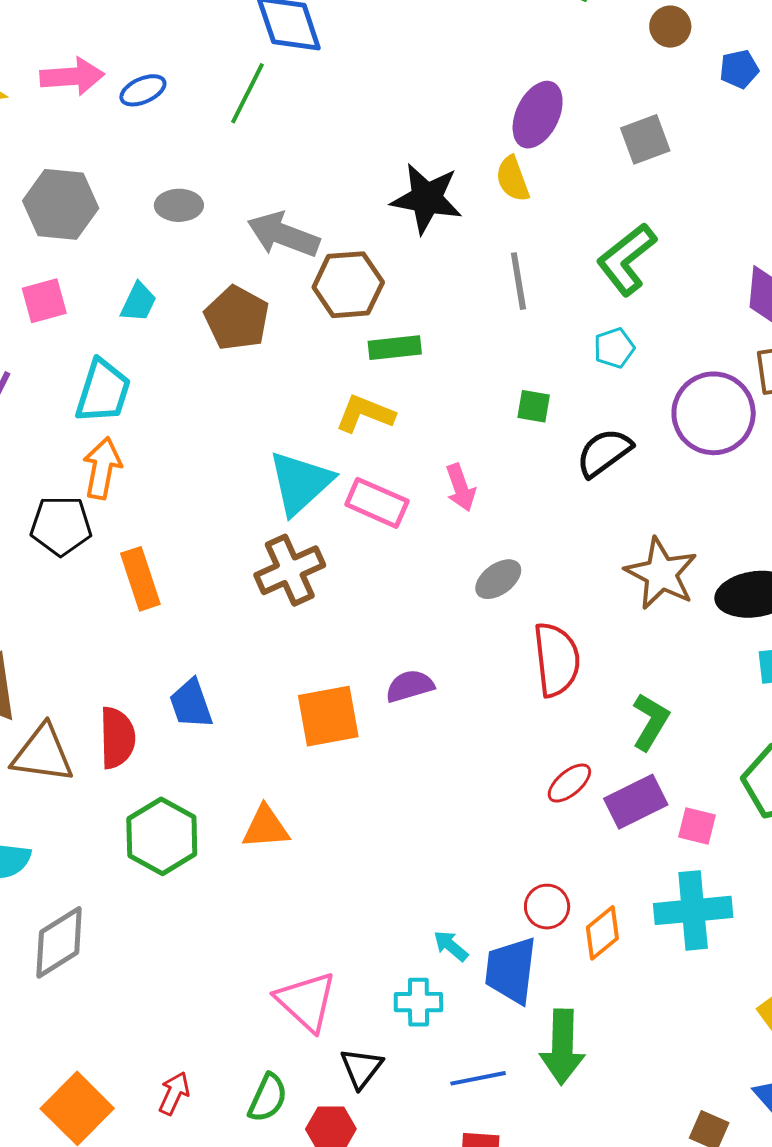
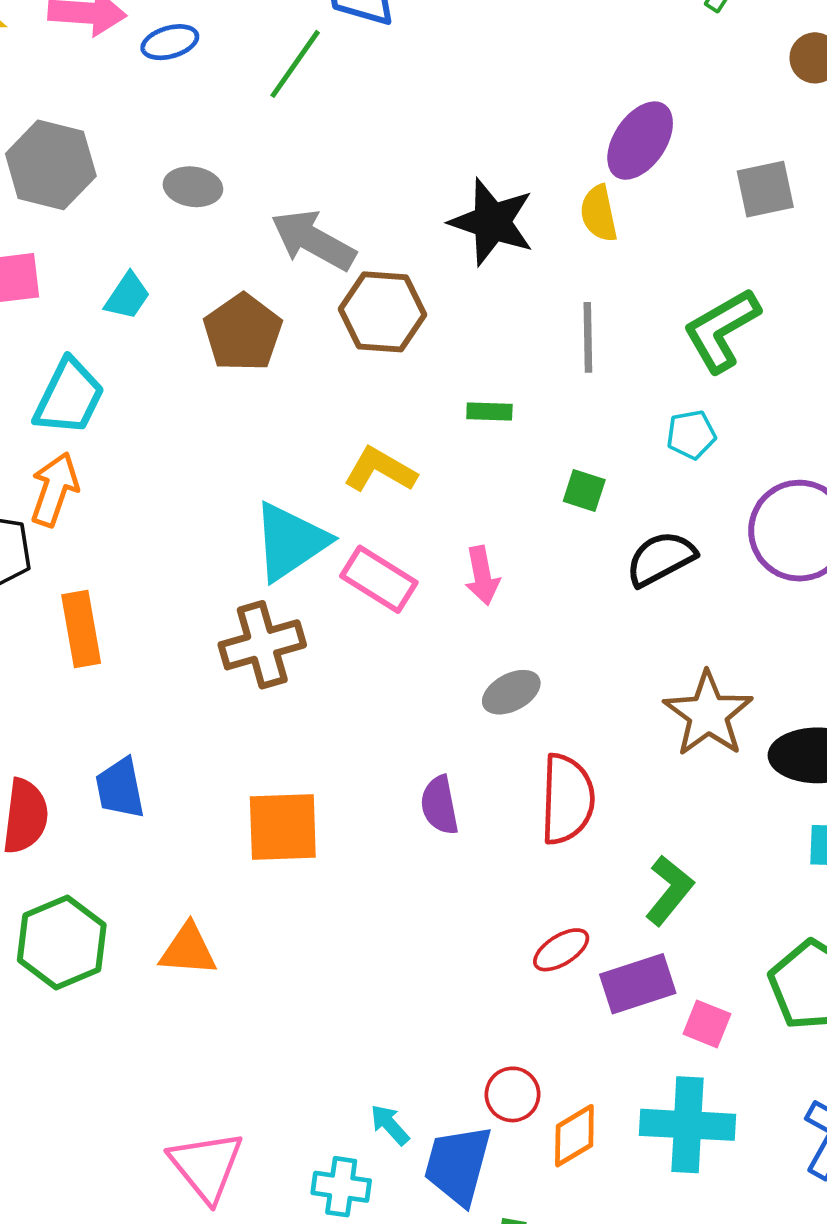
green rectangle: (395, 348) -> (489, 412), moved, size x0.7
purple semicircle: (410, 686) -> (440, 805), moved, turned -93

